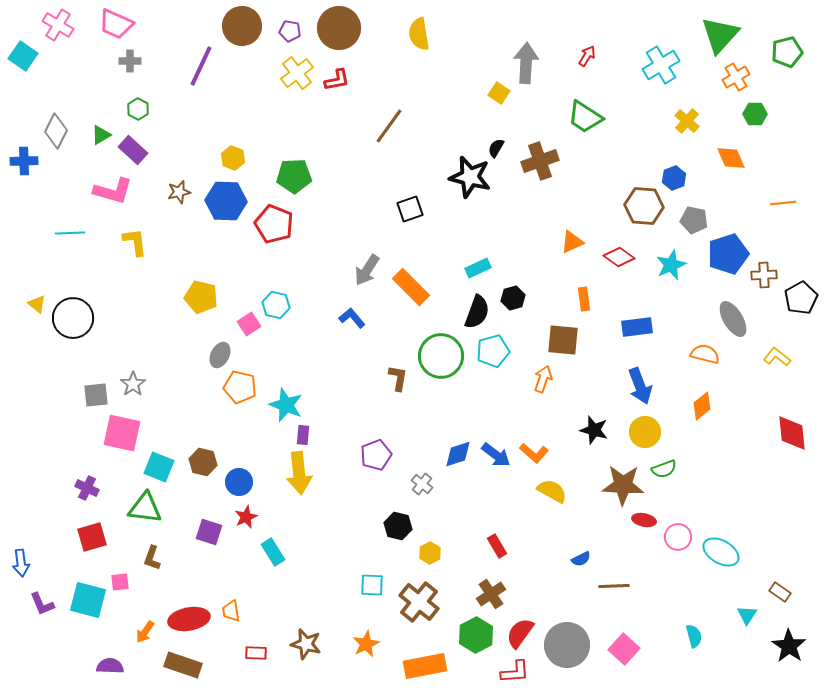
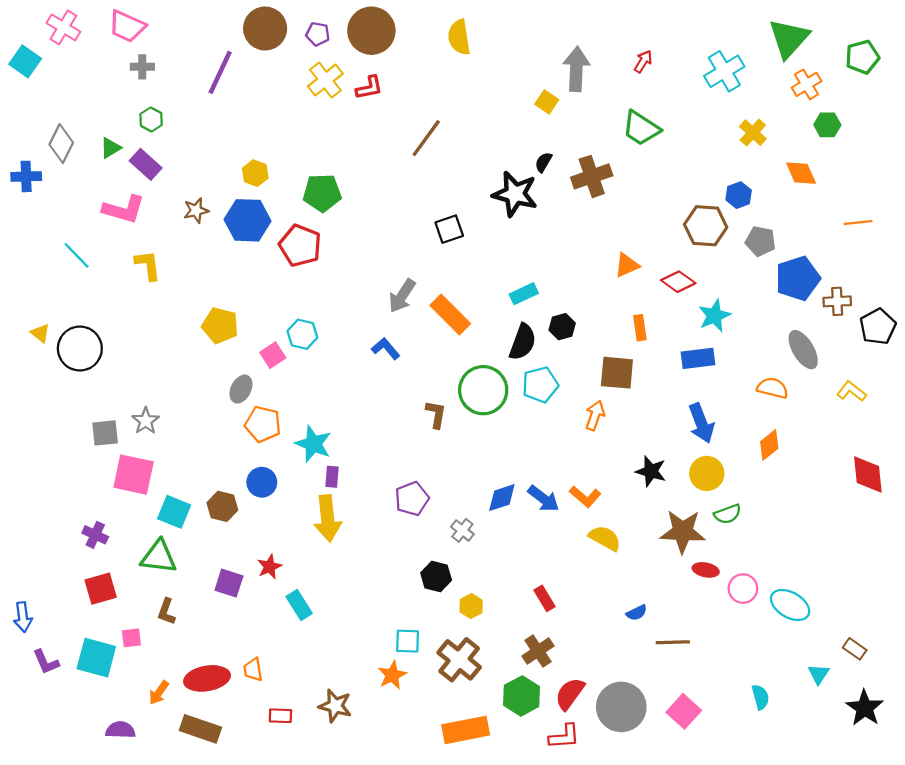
cyan line: (70, 233) -> (77, 255), turned 48
cyan star: (671, 265) -> (714, 316), moved
blue circle: (239, 482) -> (262, 482), moved
orange star: (366, 644) -> (392, 675), moved

